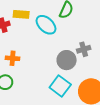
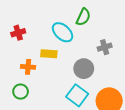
yellow rectangle: (21, 14) -> (49, 54), moved
gray cross: (84, 49) -> (105, 47), moved

